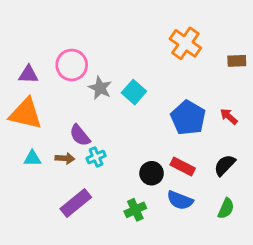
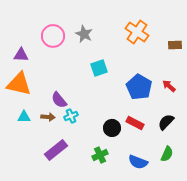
pink circle: (72, 65) -> (53, 36), moved
gray star: (100, 88) -> (84, 34), moved
cyan square: (134, 92) -> (99, 68), turned 30
blue semicircle: (180, 200) -> (138, 162), moved

